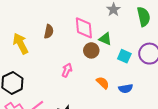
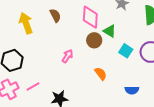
brown semicircle: (49, 32) -> (55, 15), turned -48
blue semicircle: (126, 89) -> (132, 90), moved

